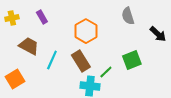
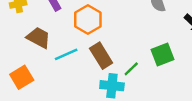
orange hexagon: (86, 31) -> (88, 20), moved
cyan line: (52, 60) -> (66, 54), turned 42

